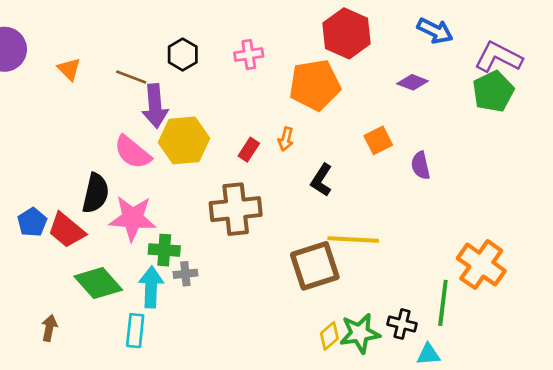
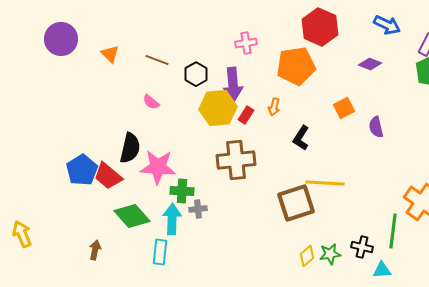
black hexagon: (183, 55) -> (196, 74), moved
purple arrow: (155, 106) -> (233, 84), moved
yellow hexagon: (184, 140) -> (218, 108), moved
pink semicircle: (133, 152) -> (151, 102), moved, size x0.6
blue pentagon: (32, 222) -> (82, 170), size x1.4
green star: (360, 333) -> (330, 254), size x0.7

